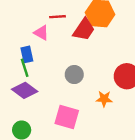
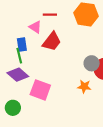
red trapezoid: (84, 29) -> (52, 42), moved
gray circle: (74, 75) -> (92, 63), moved
pink square: (67, 117) -> (40, 90), moved

